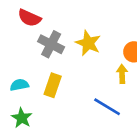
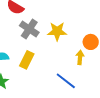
yellow star: (88, 43) -> (57, 31), turned -30

